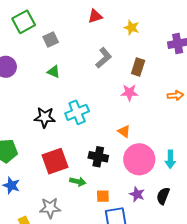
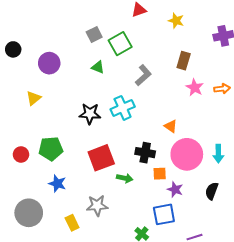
green square: (24, 22) -> (120, 44), moved
gray L-shape: (104, 58) -> (143, 75), moved
pink star: (129, 93) -> (195, 88), moved, turned 30
purple star: (137, 194) -> (175, 189), moved
orange square: (103, 196) -> (160, 174), moved

